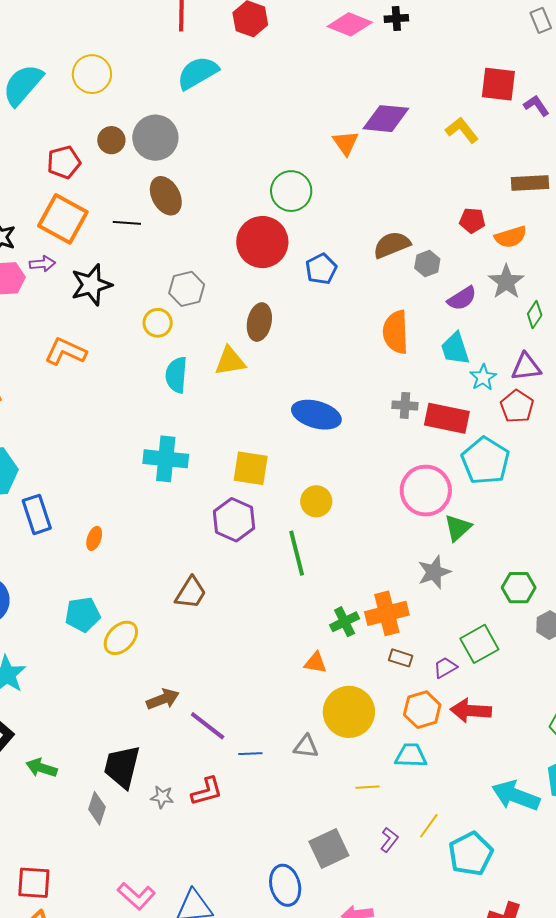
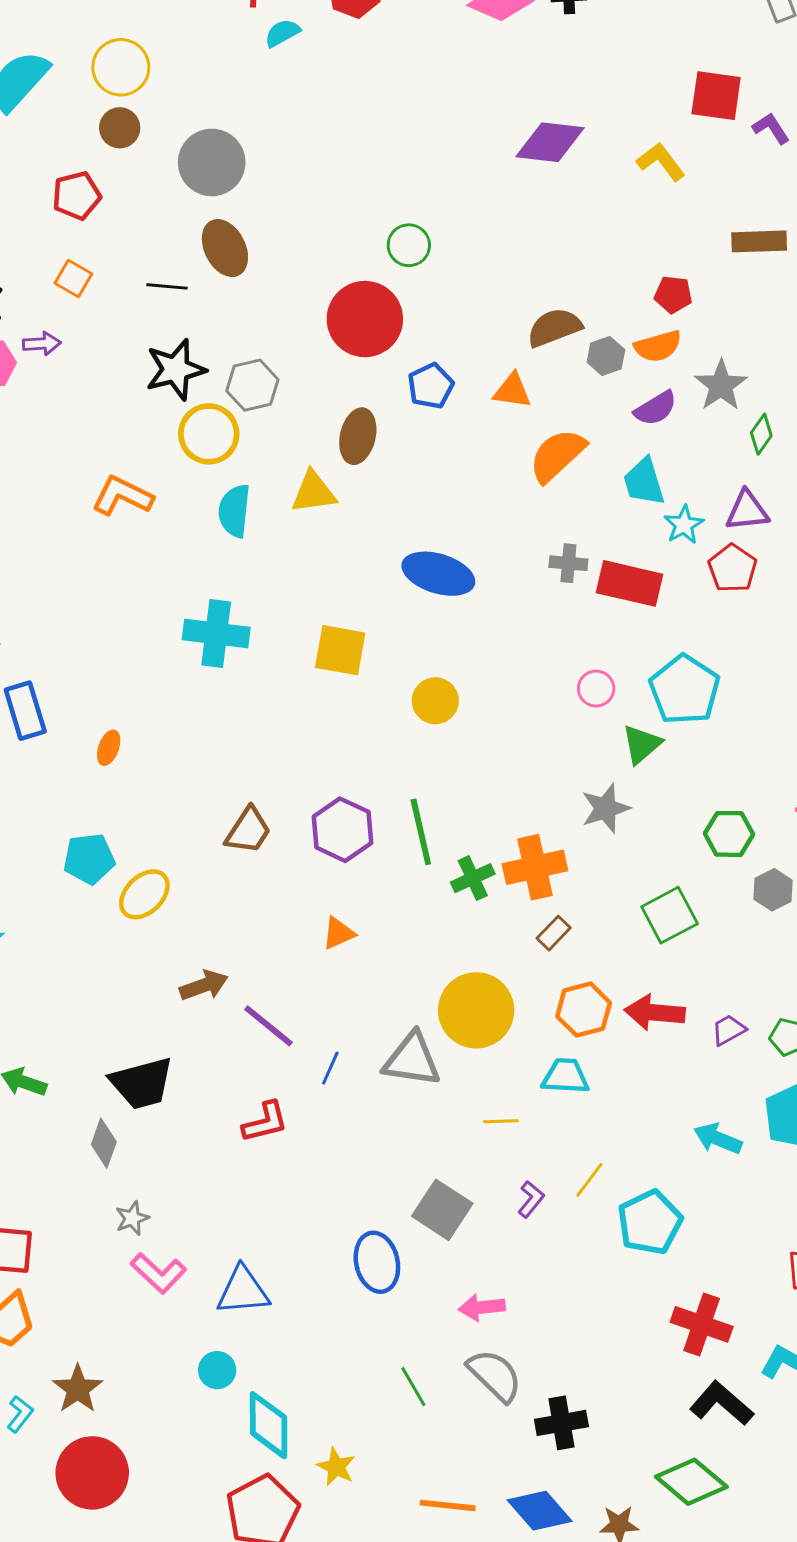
cyan semicircle: (198, 73) -> (282, 33), moved, size x0.6
brown circle: (111, 140) -> (120, 128), moved
orange triangle: (346, 143) -> (512, 391), moved, turned -48
green circle: (291, 191) -> (409, 245), size x0.7
orange square: (63, 219) -> (73, 278), size x0.5
orange semicircle: (511, 237) -> (658, 346), moved
blue pentagon: (321, 269) -> (431, 386), moved
black star: (91, 285) -> (176, 370), moved
yellow circle: (158, 323) -> (209, 434), size x1.4
orange semicircle: (396, 332) -> (557, 455), turned 48
orange L-shape: (66, 352) -> (122, 496), moved
cyan pentagon: (486, 461) -> (685, 690), moved
pink circle: (426, 491) -> (596, 689), size x0.5
purple hexagon: (234, 520) -> (343, 830), moved
green line: (297, 553) -> (421, 832), moved
brown rectangle: (401, 658) -> (554, 933), turned -65
orange triangle: (315, 663) -> (338, 933), moved, turned -35
purple trapezoid: (445, 667) -> (729, 1030), moved
gray triangle: (306, 747) -> (412, 1060), size x1.6
blue line: (250, 754) -> (330, 1068), turned -65
black trapezoid: (122, 767) -> (142, 1083), turned -120
cyan arrow: (516, 796) -> (718, 1139), size x0.7
gray star: (162, 797) -> (132, 1218), moved, turned -30
gray square: (329, 848) -> (442, 1210), turned -33

